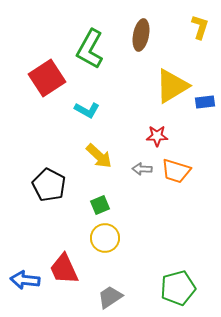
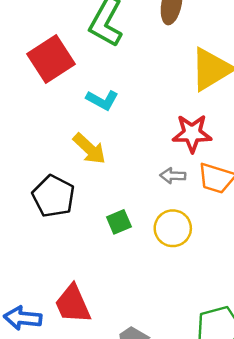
red star: (157, 136) -> (192, 133), size x1.4
yellow arrow: (99, 156) -> (89, 149), moved
yellow circle: (105, 238) -> (173, 228), moved

